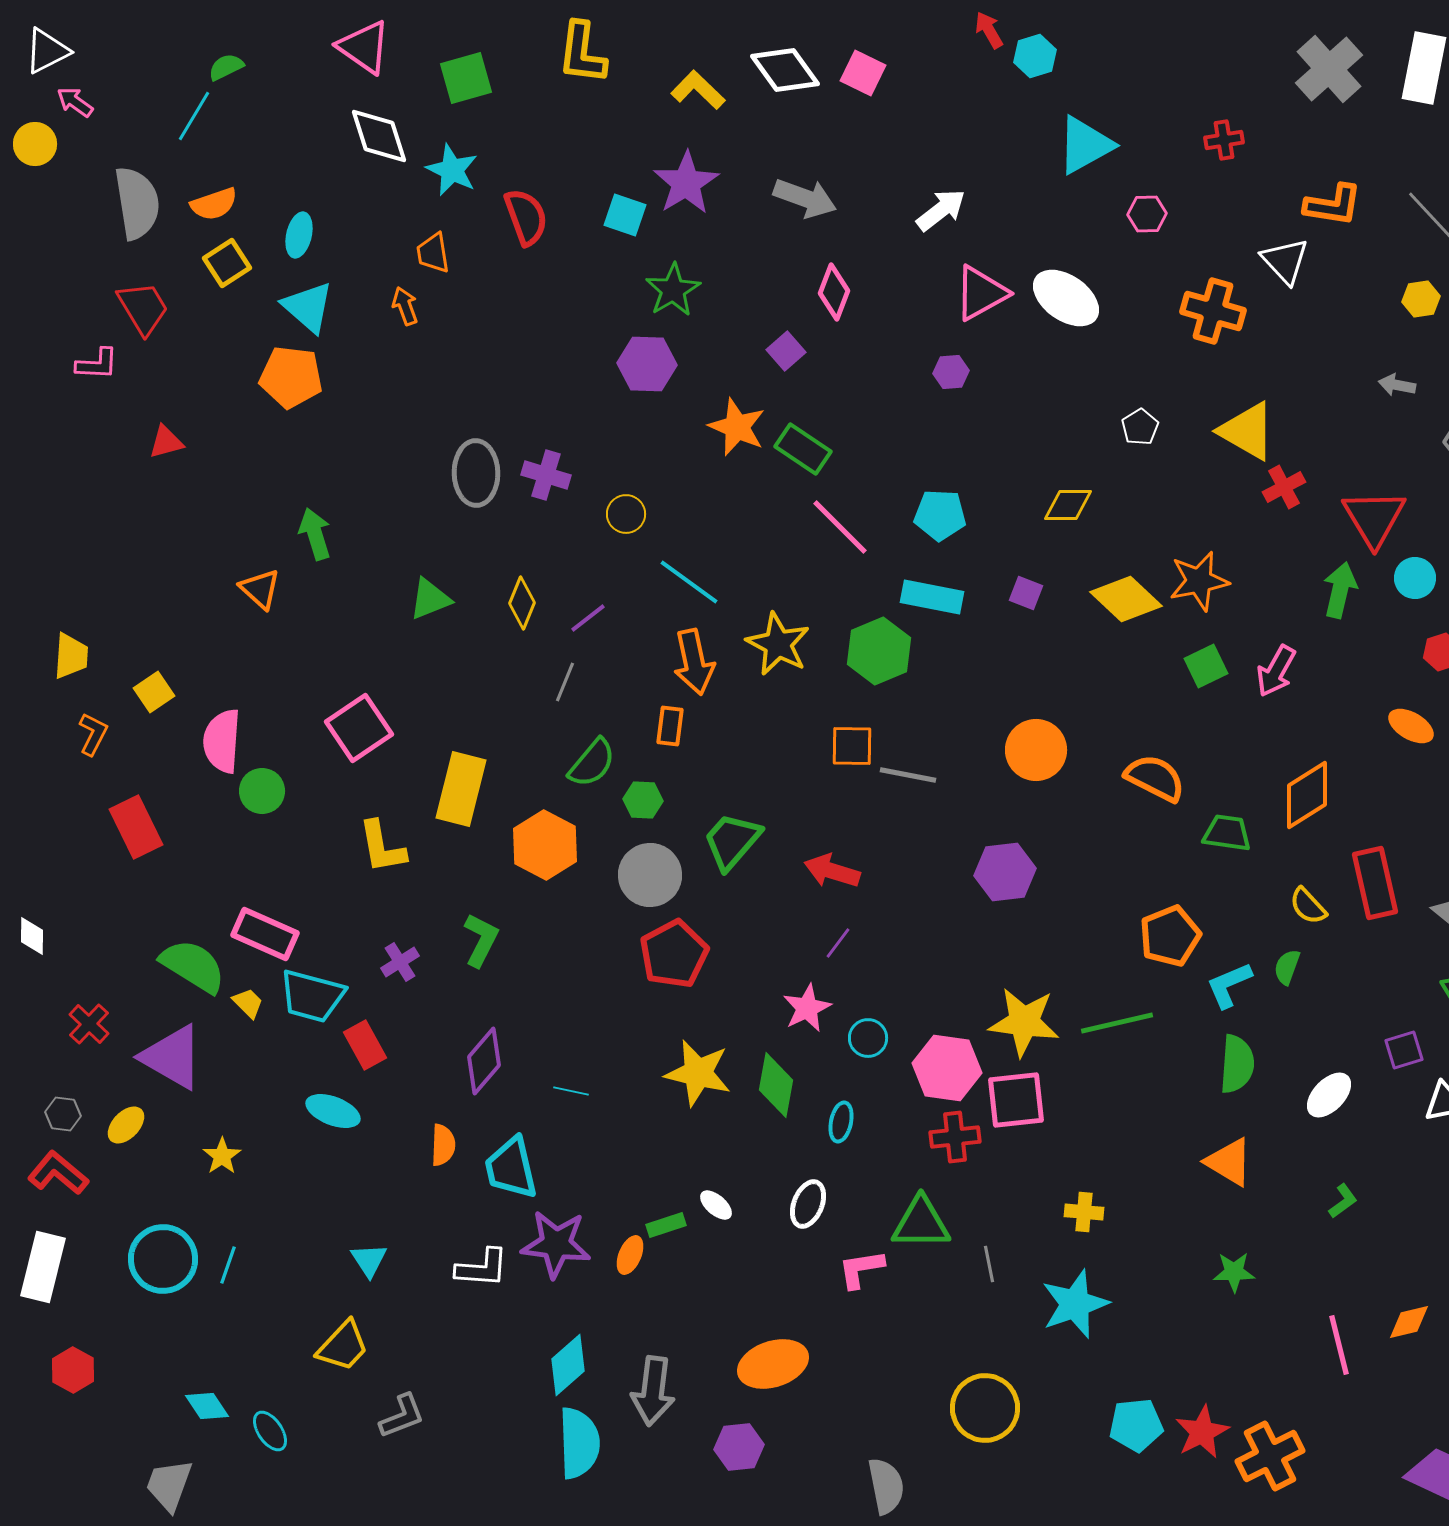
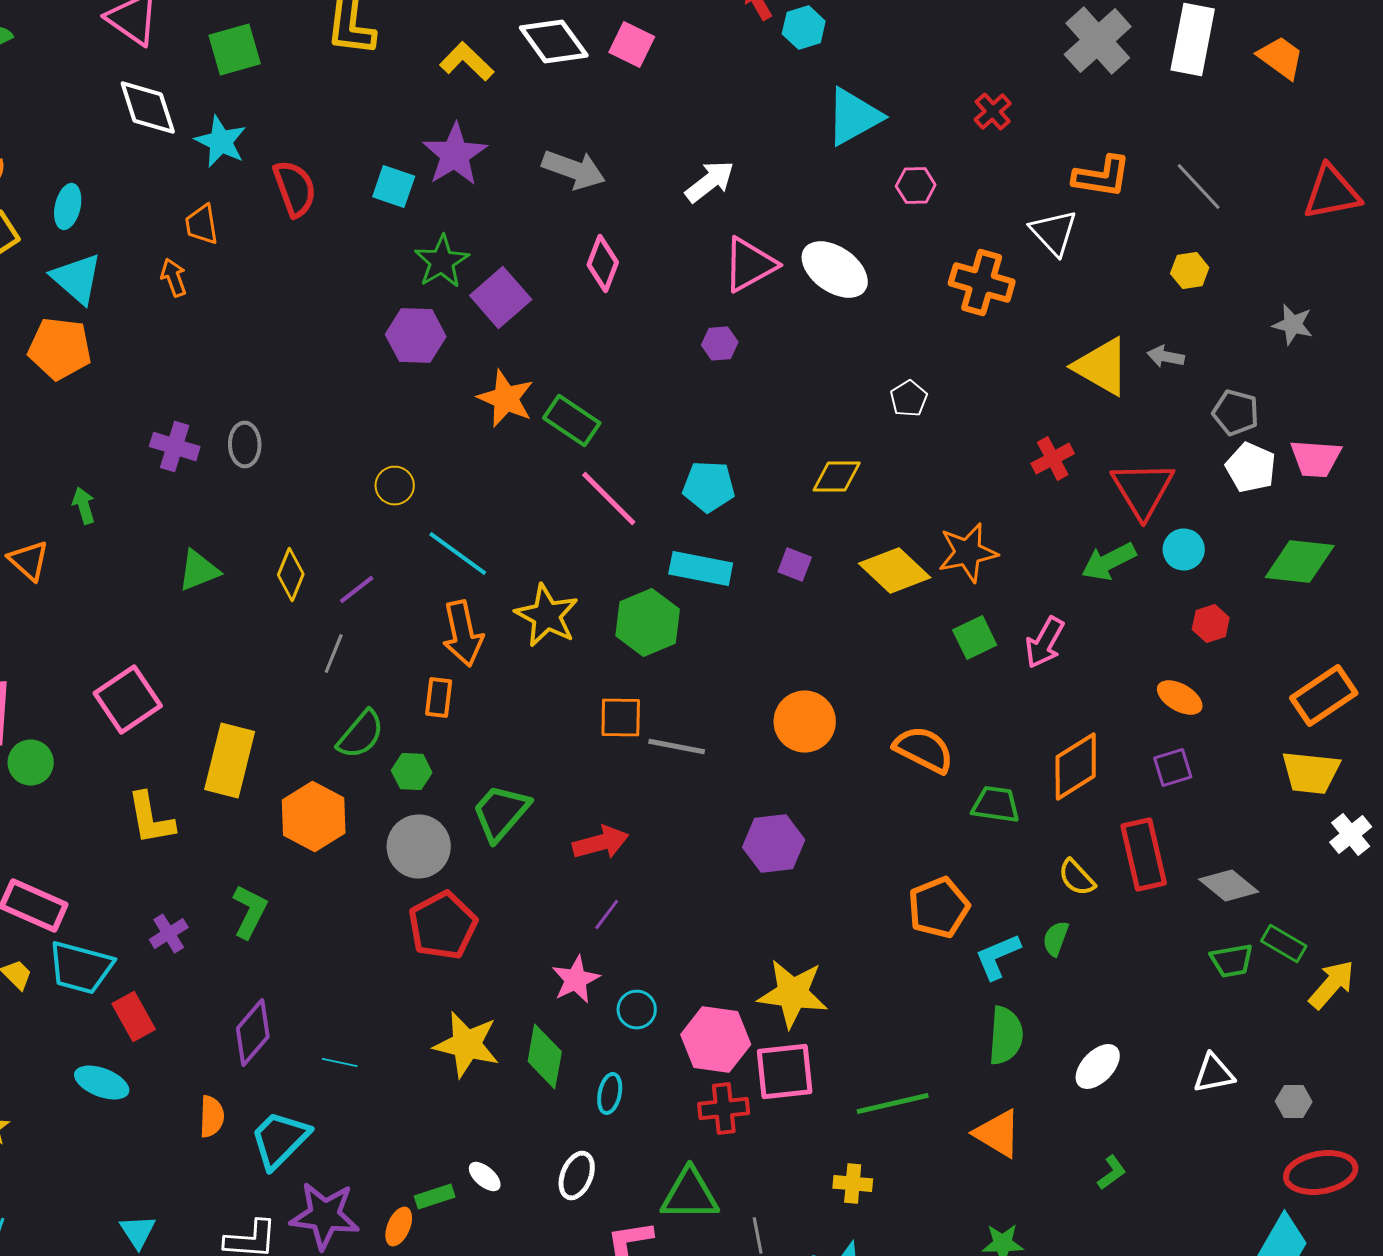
red cross: (1224, 140) -> (993, 112), turned -33
purple square: (786, 351) -> (501, 298), moved, size x1.5
yellow triangle: (1247, 431) -> (1102, 366), moved
gray ellipse: (476, 473) -> (245, 444), size x0.7
purple cross: (546, 475) -> (175, 446), moved
green arrow: (315, 534) -> (84, 506), size x0.7
green arrow: (1340, 590) -> (1109, 562), turned -130
red arrow: (832, 871) -> (601, 842), turned 148
green line: (1117, 1023) -> (893, 1104), moved
purple square: (1404, 1050) -> (1173, 768), moved
cyan trapezoid: (511, 1168) -> (280, 1140), turned 58

